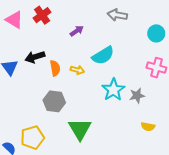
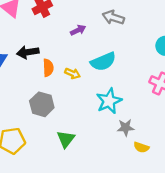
gray arrow: (117, 15) -> (113, 17), moved
gray star: (137, 96) -> (126, 128), moved
green triangle: (80, 129) -> (66, 139), size x0.7

